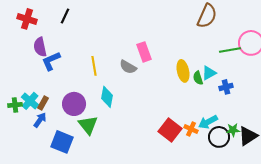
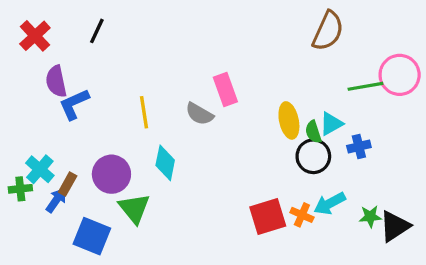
red cross: (27, 19) -> (35, 36), turned 30
brown rectangle: (43, 103) -> (68, 184), moved
green cross: (15, 105) -> (20, 189), moved
red square: (170, 130) -> (268, 216), turned 35
black circle: (219, 137) -> (313, 156), moved

